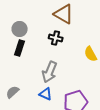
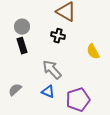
black rectangle: (20, 48) -> (22, 46), turned -35
gray arrow: (50, 72) -> (52, 70), turned 115

